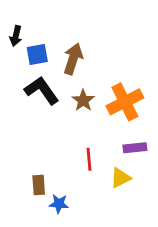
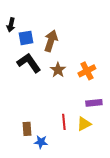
orange cross: (125, 102) -> (87, 71), size x0.7
red line: (89, 159) -> (64, 122), moved

